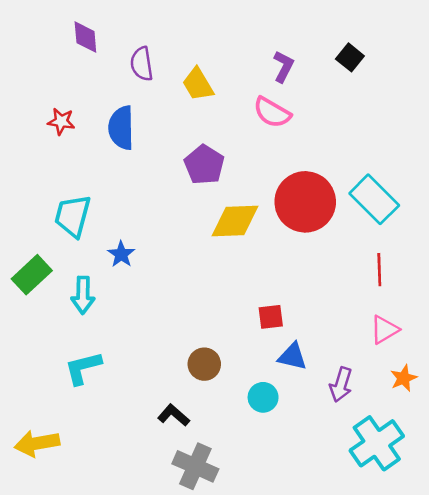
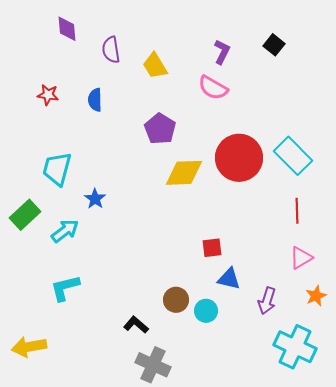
blue semicircle: (121, 128) -> (95, 100), size x0.7
cyan arrow: (83, 295) -> (65, 231), turned -128
brown circle: (204, 364) -> (176, 300), moved
cyan cross: (377, 443) -> (295, 347), turned -30

